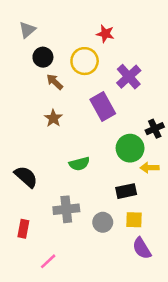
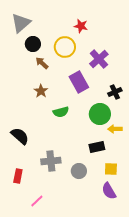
gray triangle: (27, 30) -> (21, 23), size x1.5
black cross: (155, 129) -> (115, 92), moved
green semicircle: (79, 164) -> (61, 112), moved
yellow square: (134, 220) -> (111, 169), moved

